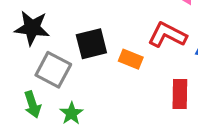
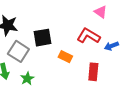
orange rectangle: (131, 59) -> (65, 57), moved

